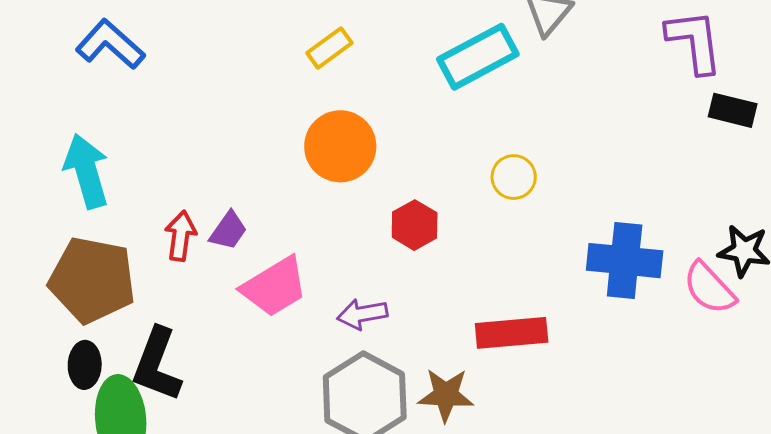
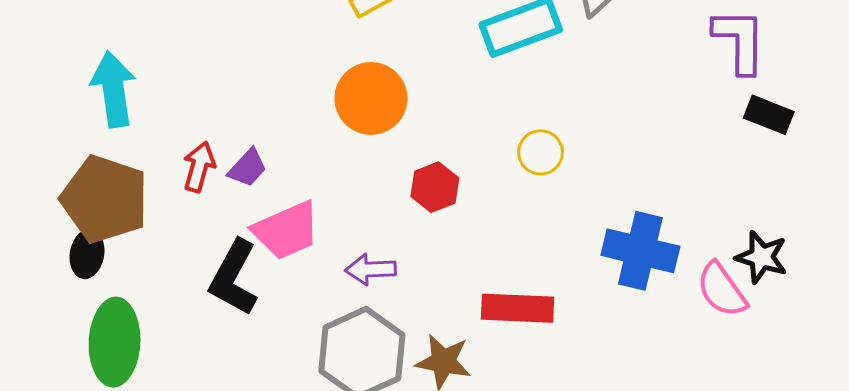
black L-shape: (157, 364) -> (234, 278), moved
black ellipse: (85, 365) -> (87, 254), moved

